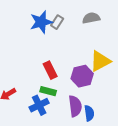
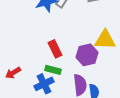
yellow triangle: (100, 61) -> (105, 40), turned 30

